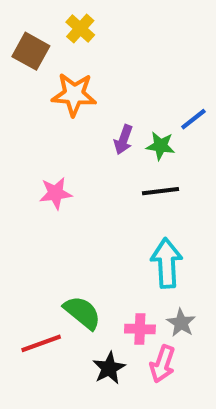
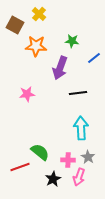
purple arrow: (123, 140) -> (60, 68), size x1.6
green star: (160, 146) -> (72, 41), moved

